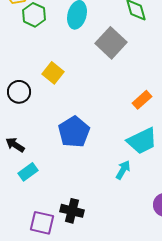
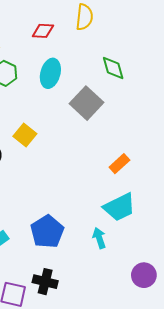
blue pentagon: (74, 132) -> (47, 232), moved
cyan arrow: (123, 170) -> (99, 238), turned -48

